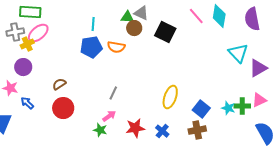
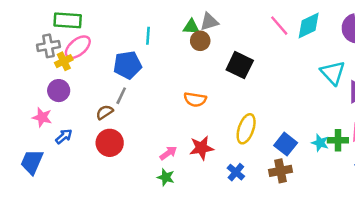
gray triangle: (141, 13) -> (209, 22), turned -42
cyan diamond: (219, 16) -> (309, 26), turned 55
black square: (165, 32) -> (240, 65), moved
blue pentagon: (91, 47) -> (128, 65), moved
orange semicircle: (116, 47) -> (195, 99), moved
gray line: (113, 93) -> (121, 96), moved
blue arrow: (27, 103) -> (64, 136), turned 96
red star: (135, 128) -> (201, 148), moved
green star: (100, 130) -> (166, 177), moved

